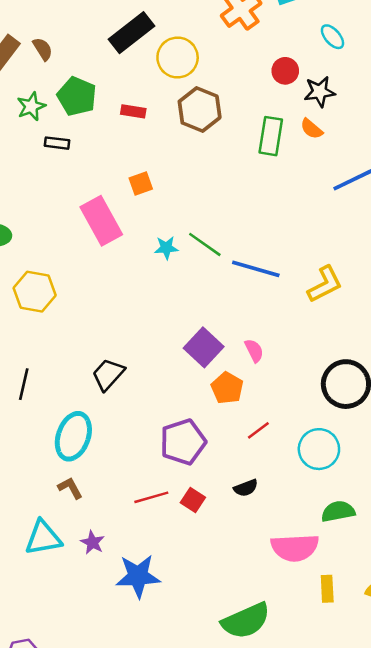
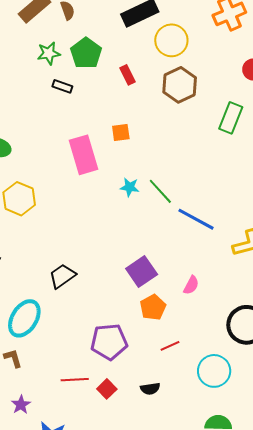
red rectangle: (133, 111) -> (127, 75), turned 42
pink semicircle: (254, 351) -> (191, 285), moved, turned 42

